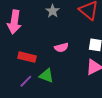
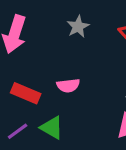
pink semicircle: (61, 47) -> (68, 86), moved

